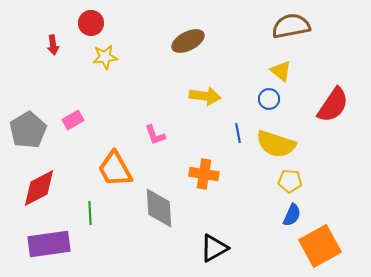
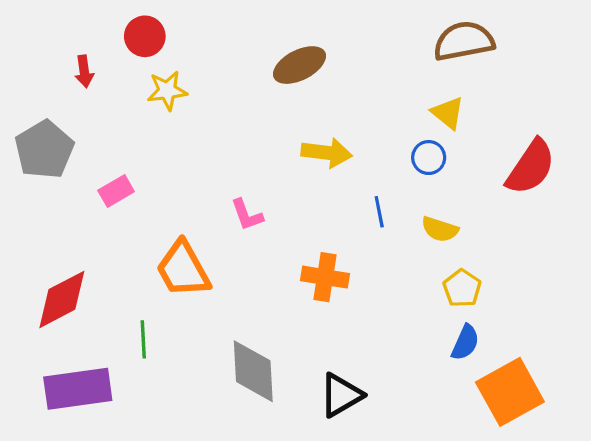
gray pentagon: (28, 130) -> (44, 150), moved
yellow semicircle: (276, 144) -> (440, 229), size x0.6
yellow pentagon: (290, 181) -> (462, 288), turned 30
gray diamond: (159, 208) -> (253, 371), moved

